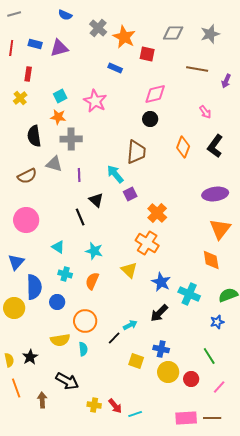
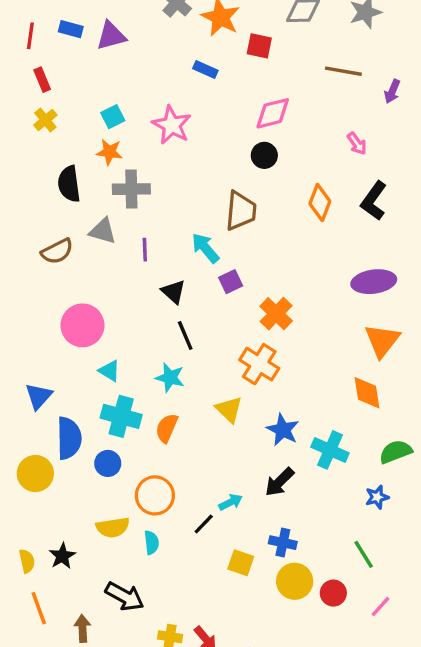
red rectangle: (28, 74) -> (42, 80), moved, turned -32
black line: (80, 217) -> (185, 335), moved
pink circle: (26, 220) -> (82, 325), moved
cyan cross: (65, 274) -> (121, 416), size x1.6

